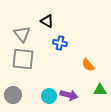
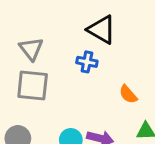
black triangle: (47, 21) -> (102, 30), moved, size x1.5

